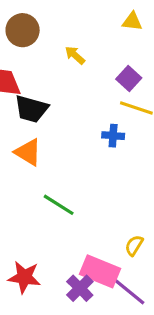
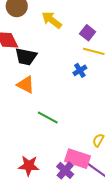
yellow arrow: (75, 55) -> (52, 20), size x1.5
blue cross: (113, 136) -> (80, 70), turned -32

